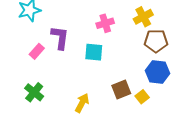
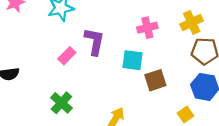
brown square: (121, 89) -> (155, 80), moved

